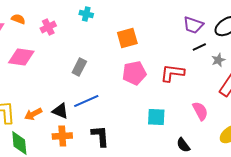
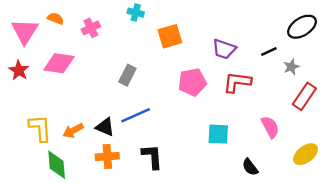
purple trapezoid: (193, 25) -> (224, 49), moved
orange square: (127, 38) -> (170, 36), moved

